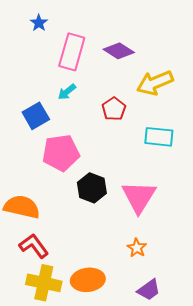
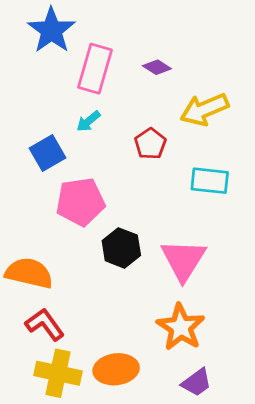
blue star: (39, 23) -> (51, 30), size x2.0
purple diamond: (119, 51) -> (157, 67), size x0.7
orange star: (137, 248) -> (181, 327), size x1.8

